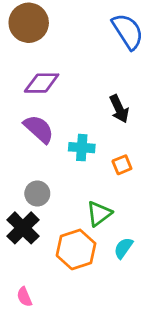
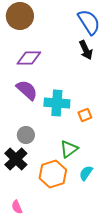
black arrow: (119, 109) -> (86, 50), moved
cyan cross: (82, 148) -> (57, 103), size x1.4

